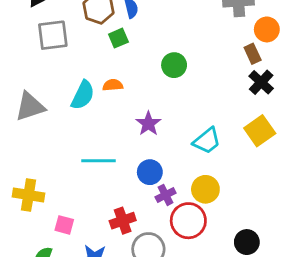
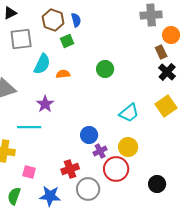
green circle: (174, 65) -> (105, 69), moved
cyan semicircle: (83, 95) -> (42, 64), moved
purple star: (148, 124) -> (45, 104), moved
cyan line: (98, 161) -> (29, 127), moved

